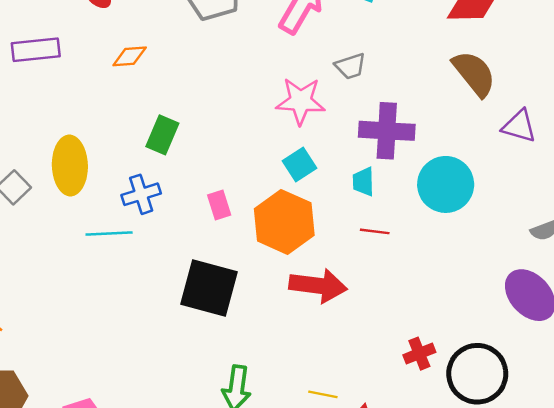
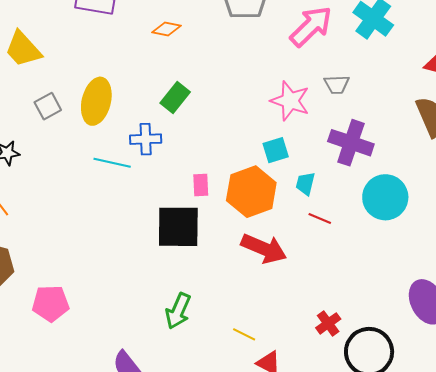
cyan trapezoid: (363, 182) -> (305, 184), moved
pink rectangle: (219, 205) -> (201, 185), moved
black square: (209, 288) -> (178, 227), turned -30
red cross: (419, 354) -> (328, 323), turned -30

